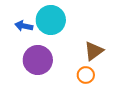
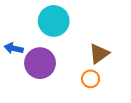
blue arrow: (24, 26) -> (14, 48), moved

